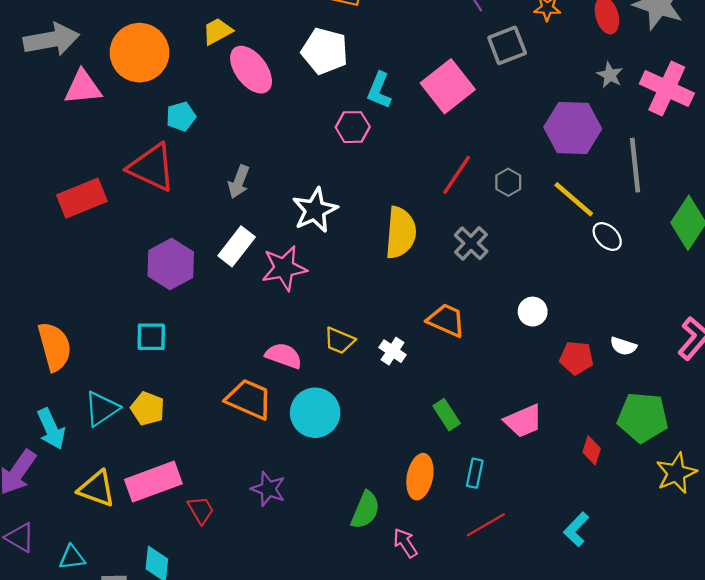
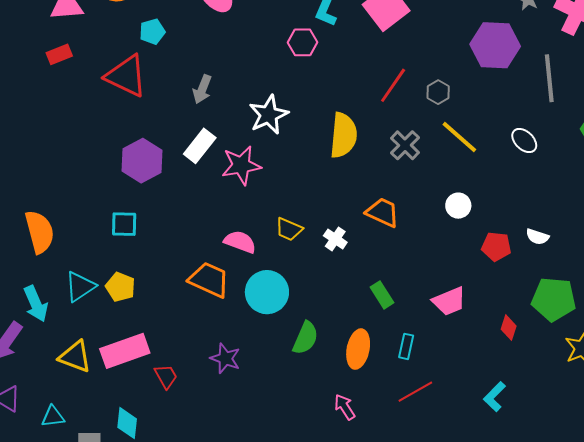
red rectangle: (82, 198) -> (59, 54), moved, size x0.6
yellow line: (574, 199) -> (459, 137), moved
green semicircle: (365, 510) -> (305, 338), moved

